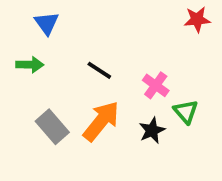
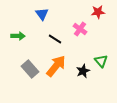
red star: (197, 20) -> (98, 12), moved
blue triangle: (47, 23) -> (42, 14), moved
pink cross: (156, 85) -> (80, 29), moved

